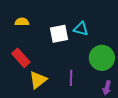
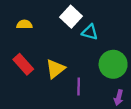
white square: (59, 34) -> (71, 17), moved, turned -36
yellow triangle: (38, 80) -> (55, 69), moved

